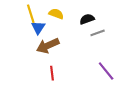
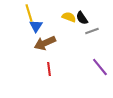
yellow semicircle: (56, 14) -> (69, 17), moved
black semicircle: (87, 19) -> (82, 18), turned -104

